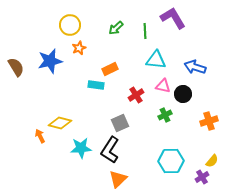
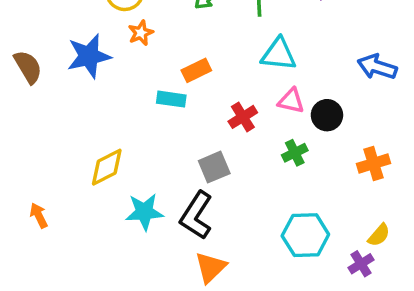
blue arrow: (195, 67) -> (377, 67), moved
yellow diamond: (60, 123) -> (107, 167), turned -40
orange arrow: (40, 136) -> (39, 215), moved

